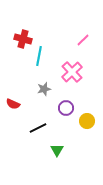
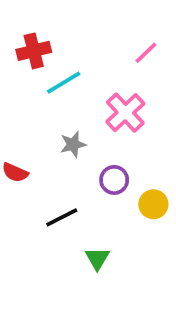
red cross: (23, 39) -> (34, 51), turned -30
cyan line: (39, 56) -> (64, 83), turned 48

